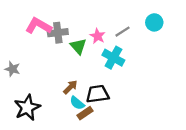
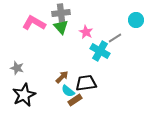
gray line: (122, 32) -> (115, 38), moved
gray cross: (58, 33) -> (61, 13), moved
green triangle: (78, 46) -> (61, 27), moved
gray star: (12, 69) -> (17, 68), moved

